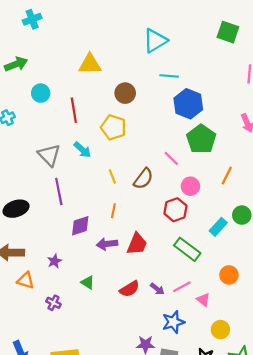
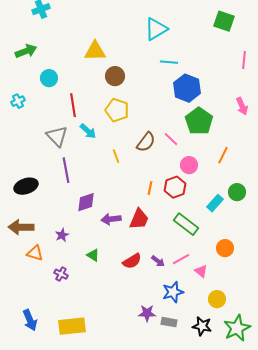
brown circle: (125, 93) -> (115, 76), moved
red line: (74, 110) -> (73, 105), moved
brown semicircle: (143, 179) -> (146, 142), moved
orange line: (113, 211) -> (150, 188), moved

